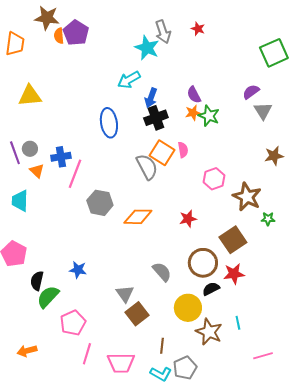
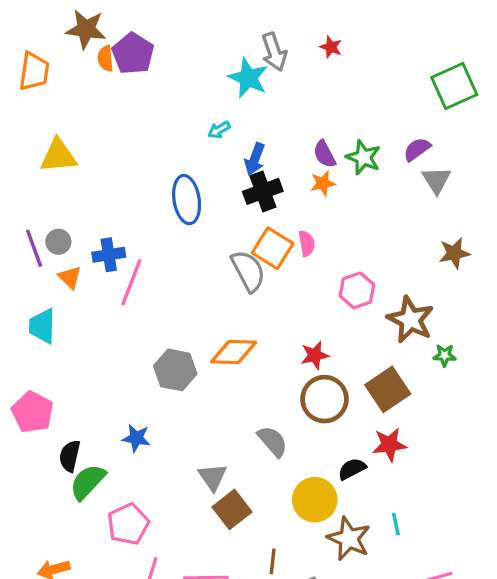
cyan arrow: (129, 80) -> (219, 130), size x0.6
green star: (209, 116) -> (363, 157), moved
gray hexagon: (100, 203) -> (175, 370), moved
brown circle: (203, 263) -> (324, 399), moved

